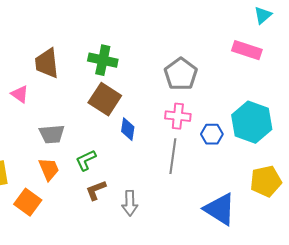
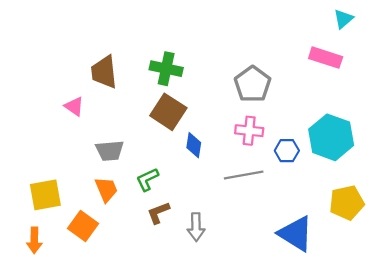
gray line: (173, 156) -> (244, 175), turned 72

